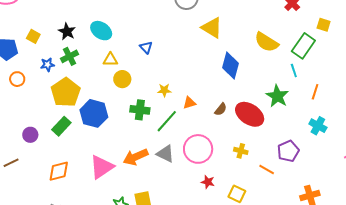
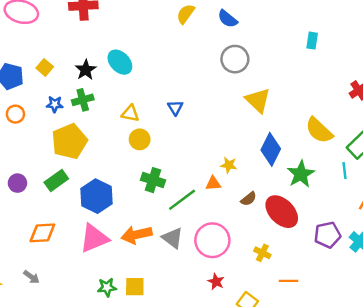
cyan ellipse: (101, 31) -> (120, 62), moved
yellow star: (164, 90) -> (229, 165), moved
green star: (277, 96) -> (301, 174), moved
blue hexagon: (94, 113) -> (96, 196), moved
purple pentagon: (288, 151) -> (327, 235), moved
orange line: (267, 169) -> (289, 281), turned -42

